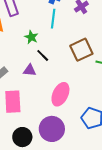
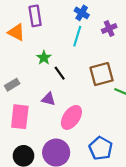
green star: (31, 37) -> (44, 58), moved
purple triangle: (30, 70) -> (48, 99), moved

